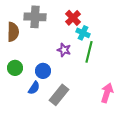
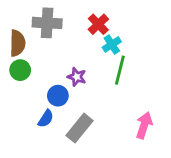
cyan cross: (83, 33) -> (112, 44), turned 32
purple star: (64, 50) -> (77, 77), moved
green circle: (15, 68) -> (20, 70), moved

